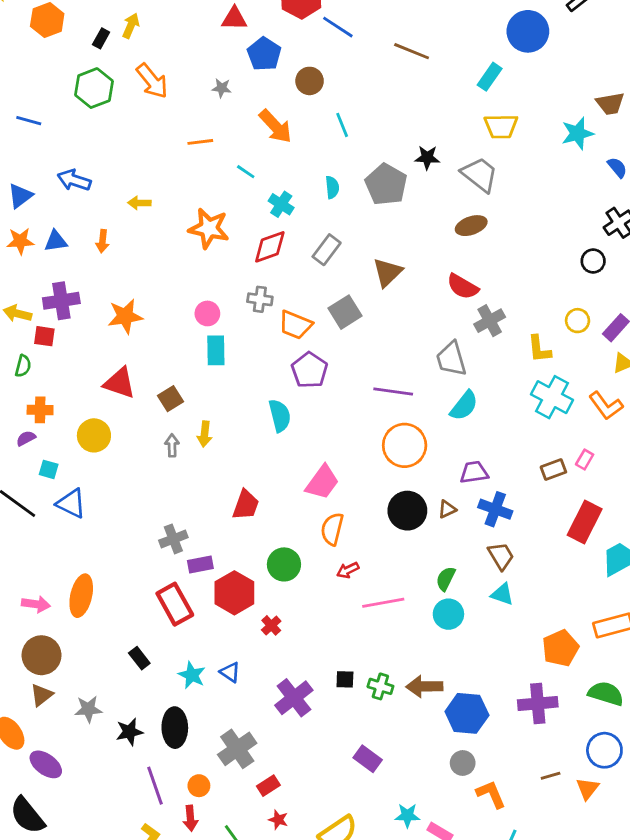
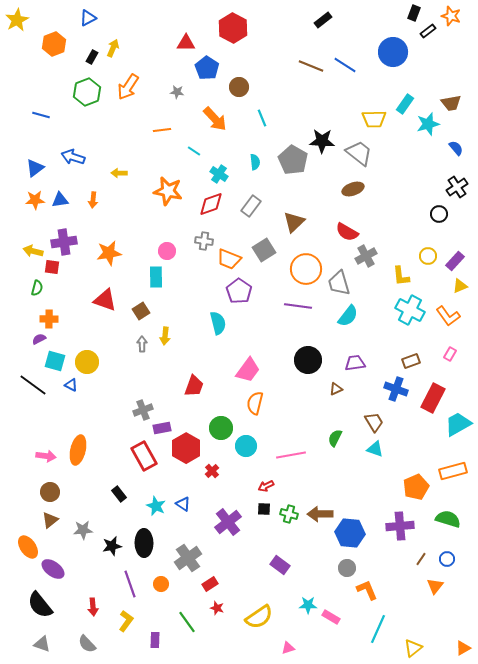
blue line: (338, 27) -> (345, 65), moved
cyan rectangle: (490, 77) -> (405, 104), moved
orange arrow: (152, 81) -> (128, 87), turned 72
black star: (427, 158) -> (322, 141), size x1.4
cyan rectangle: (216, 350) -> (156, 277), moved
yellow circle: (94, 435) -> (87, 362), moved
orange circle: (405, 445) -> (306, 269), moved
pink rectangle: (585, 460) -> (450, 354), moved
cyan square: (49, 469) -> (55, 361), size x1.5
blue triangle: (71, 504) -> (71, 385), size x0.6
blue cross: (495, 509) -> (396, 389), moved
black circle: (407, 511) -> (308, 360), moved
red arrow: (348, 570) -> (266, 486), moved
cyan circle: (448, 614) -> (246, 446), moved
brown circle: (42, 655) -> (50, 492), size x0.7
blue circle: (604, 750) -> (447, 559), size x0.6
brown line: (551, 776) -> (421, 559), moved, turned -40
red arrow: (190, 818) -> (93, 607), moved

